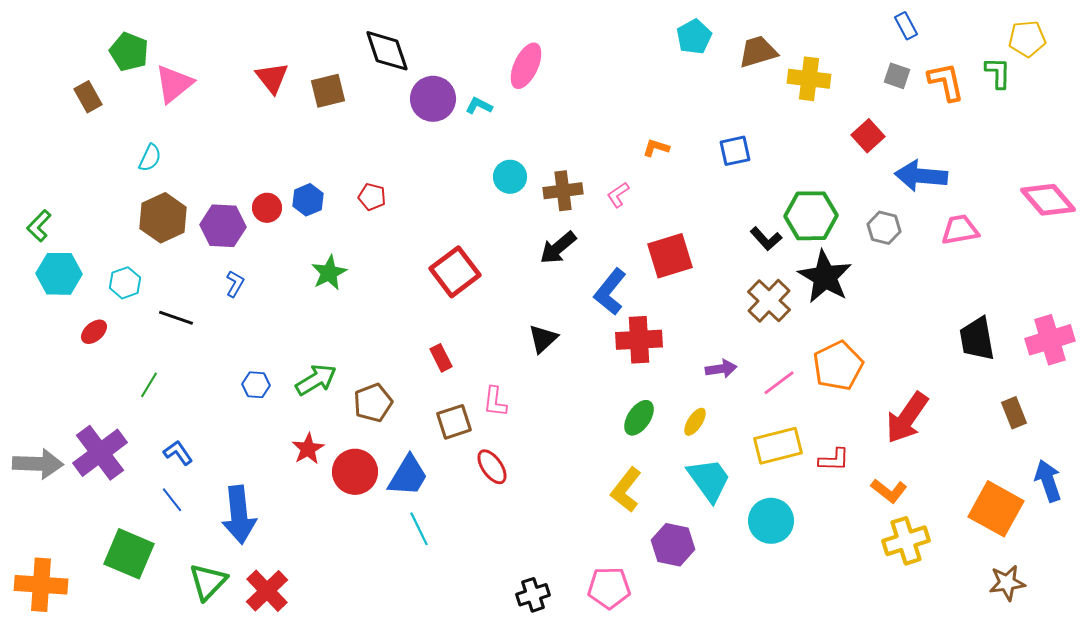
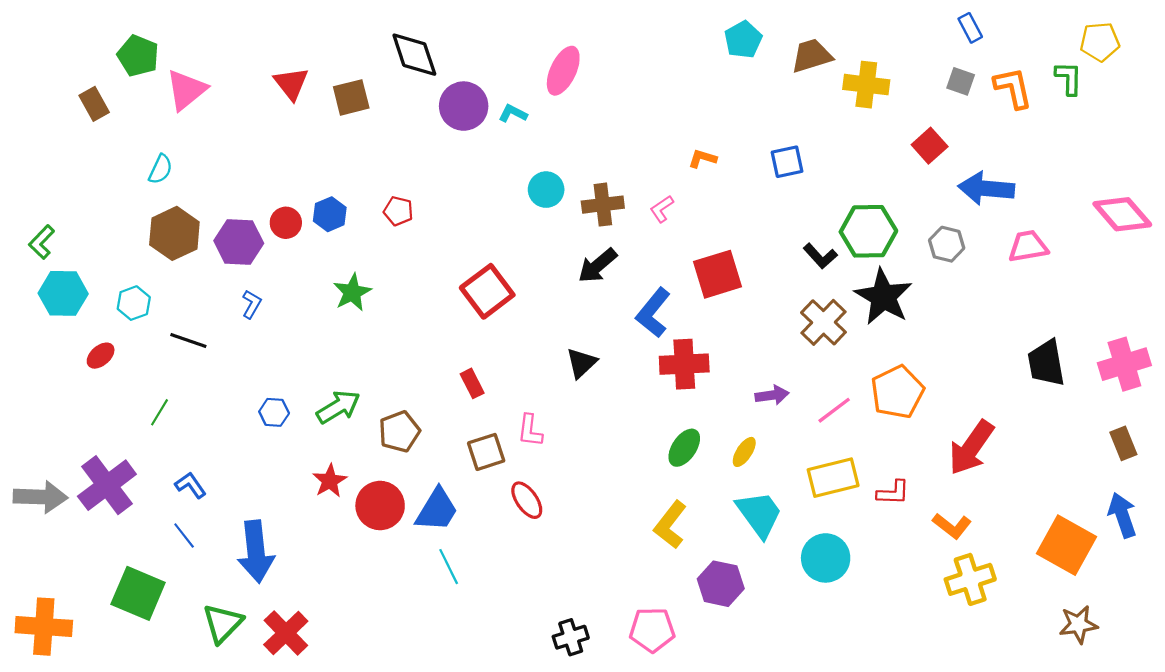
brown rectangle: (1014, 413) -> (1123, 443), moved

